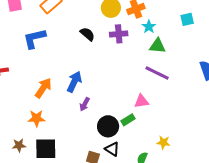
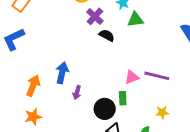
black semicircle: (87, 34) -> (107, 35), moved
purple cross: (119, 34) -> (95, 16), turned -30
purple line: (157, 73) -> (157, 76), moved
green rectangle: (128, 120) -> (123, 98), turned -48

